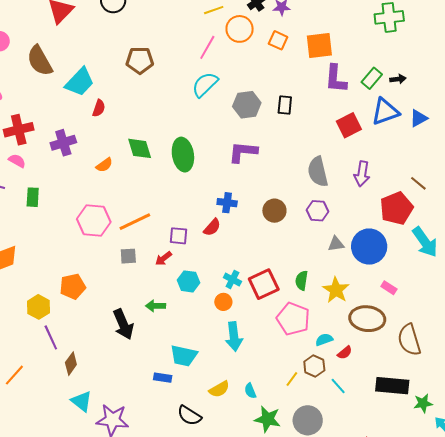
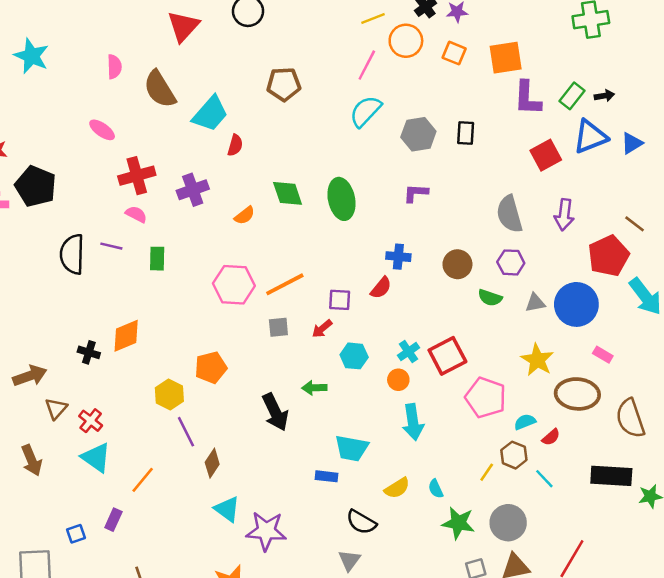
purple L-shape: (243, 152) -> (416, 193), size x0.7
cyan cross: (232, 279) -> (409, 352), turned 30
green semicircle: (302, 280) -> (490, 298), moved, turned -78

